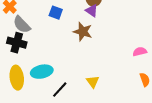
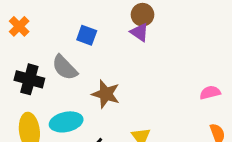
gray semicircle: (22, 25) -> (65, 68), moved
brown star: (83, 32) -> (106, 94), moved

